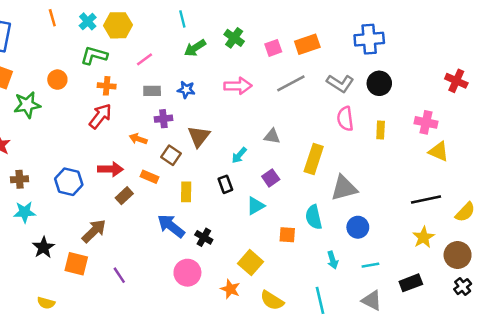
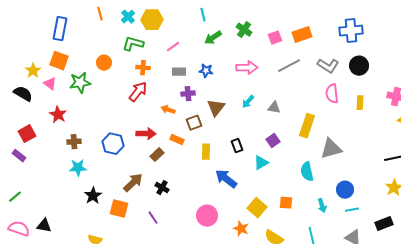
brown square: (171, 155) -> (194, 123), turned 35
cyan arrow: (239, 155) -> (248, 102), moved
blue arrow: (171, 226) -> (226, 179), moved
blue circle: (358, 227) -> (345, 190), moved
orange square: (287, 235) -> (286, 203), moved
black cross: (204, 237) -> (162, 188), moved

